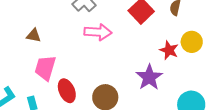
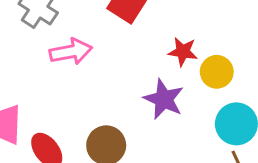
yellow circle: (192, 42) -> (217, 72), moved

